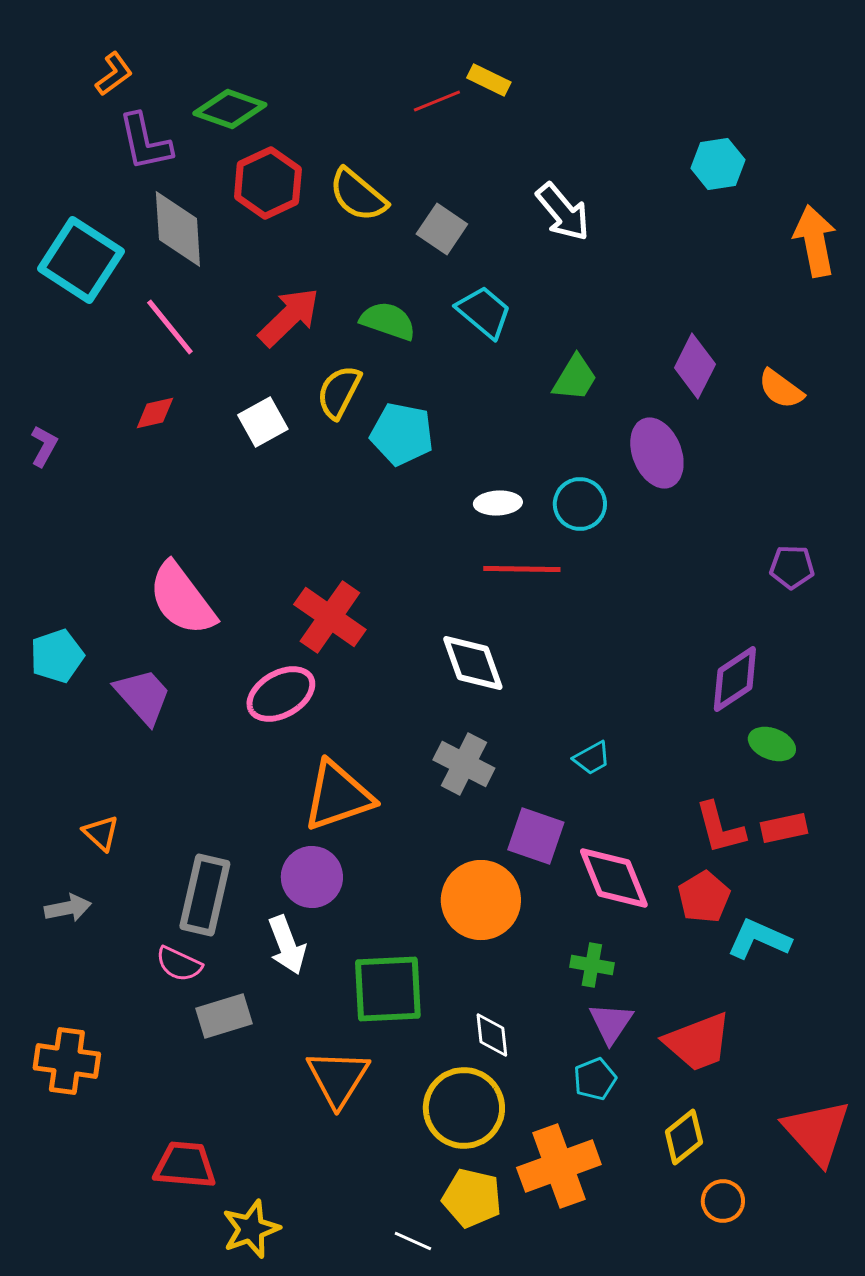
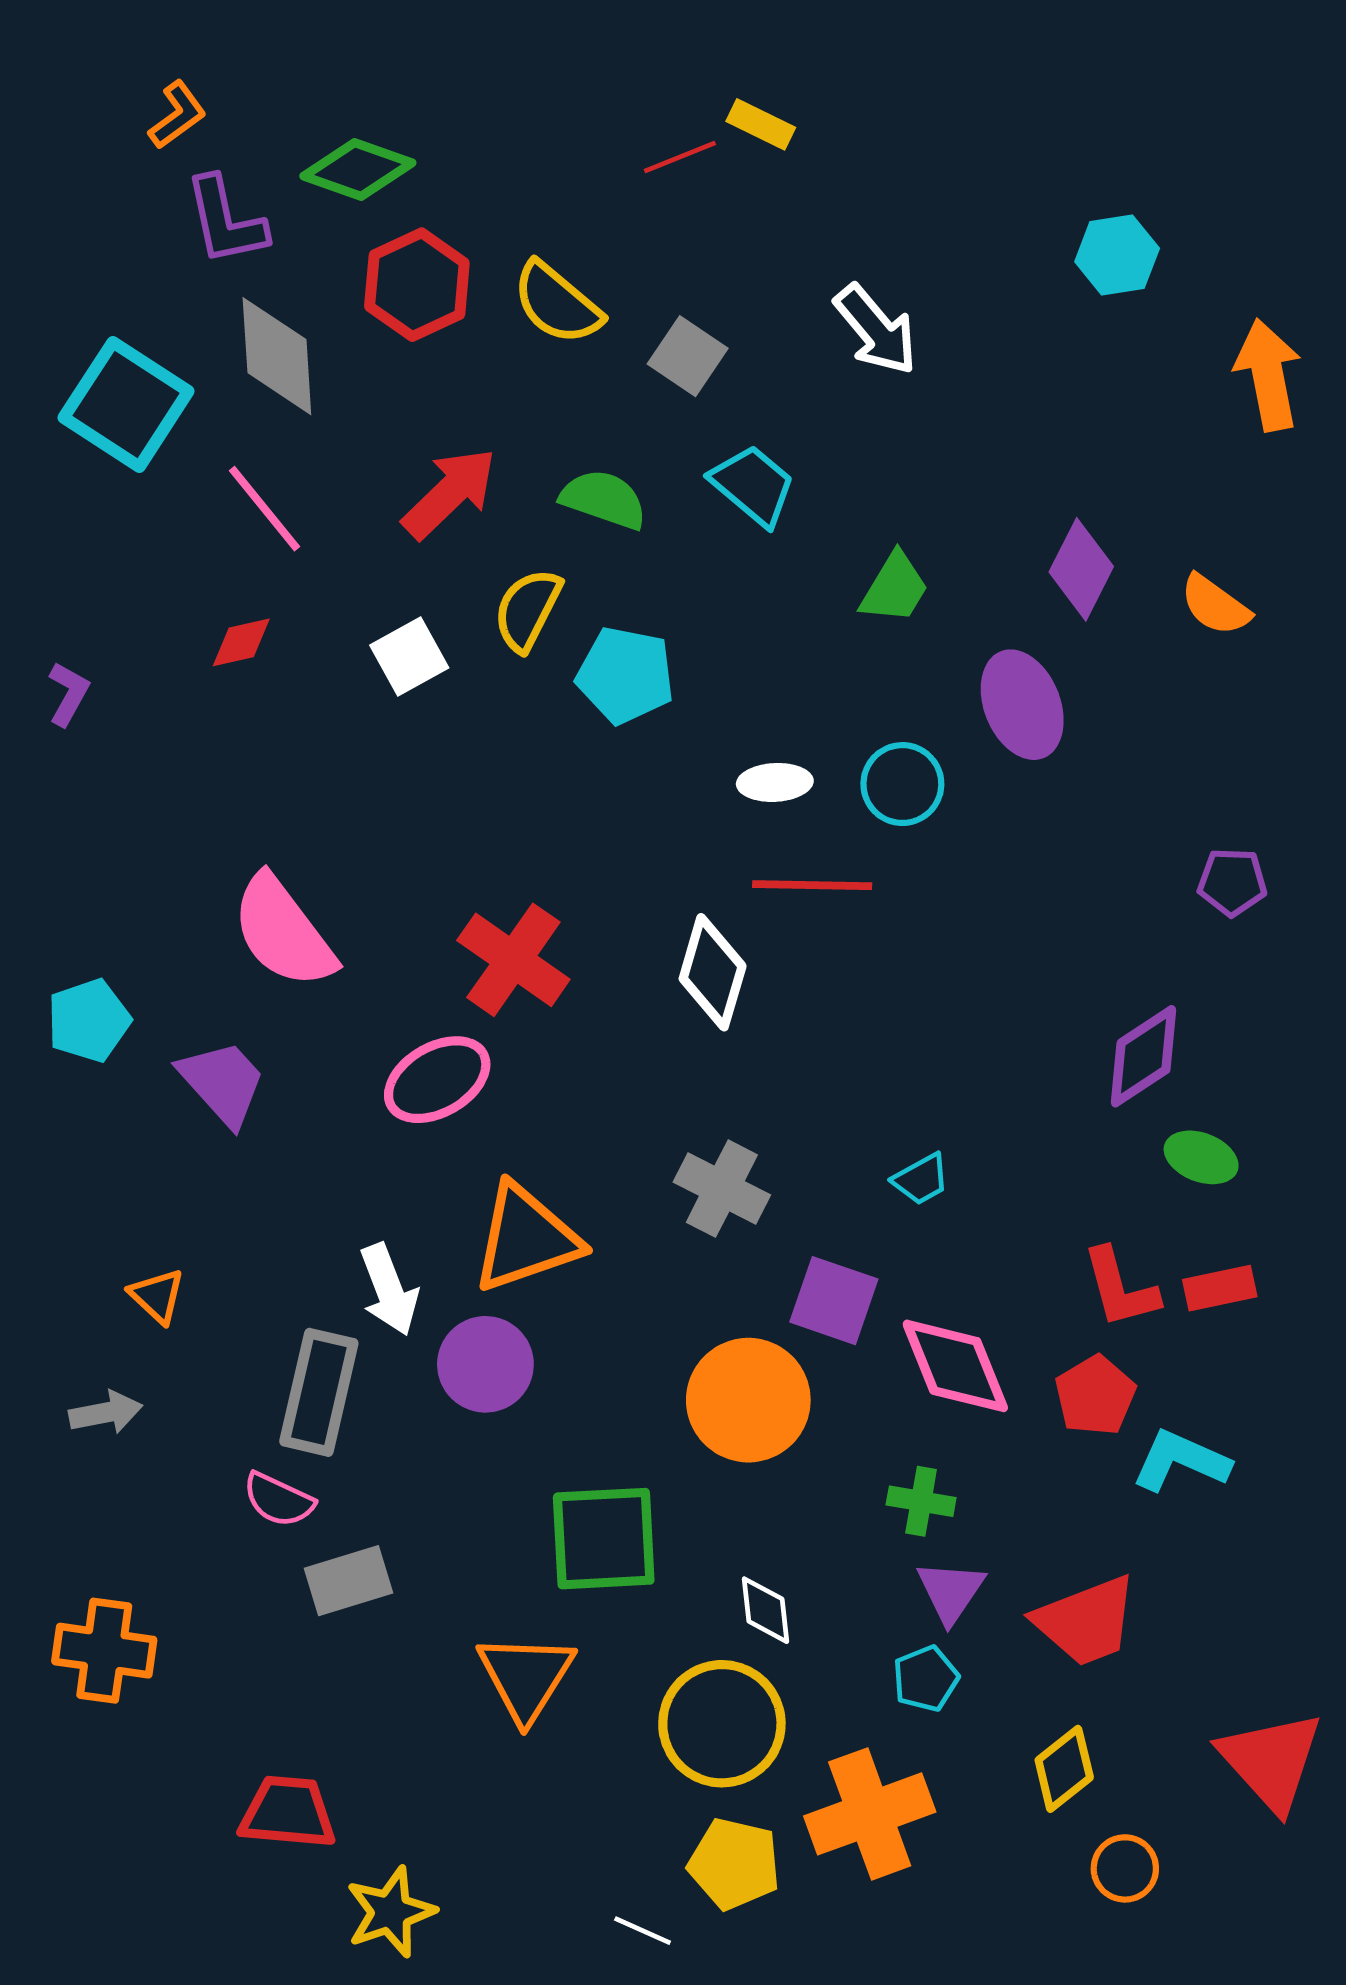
white diamond: (473, 663) -> (713, 972), moved, turned 36
white arrow: (287, 945) -> (389, 1290), moved

